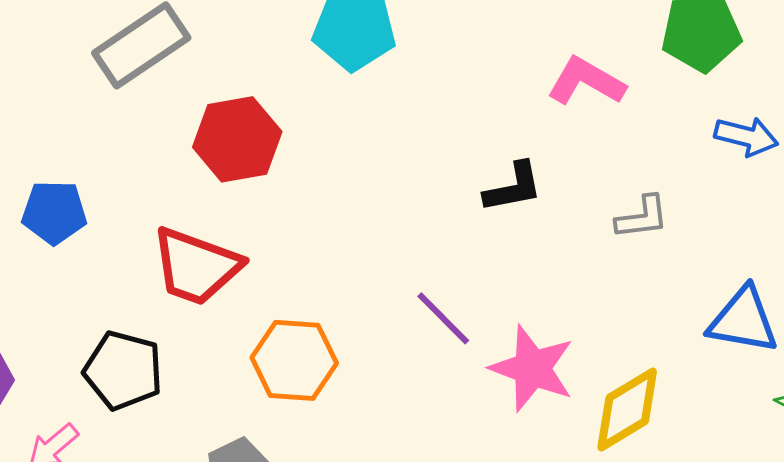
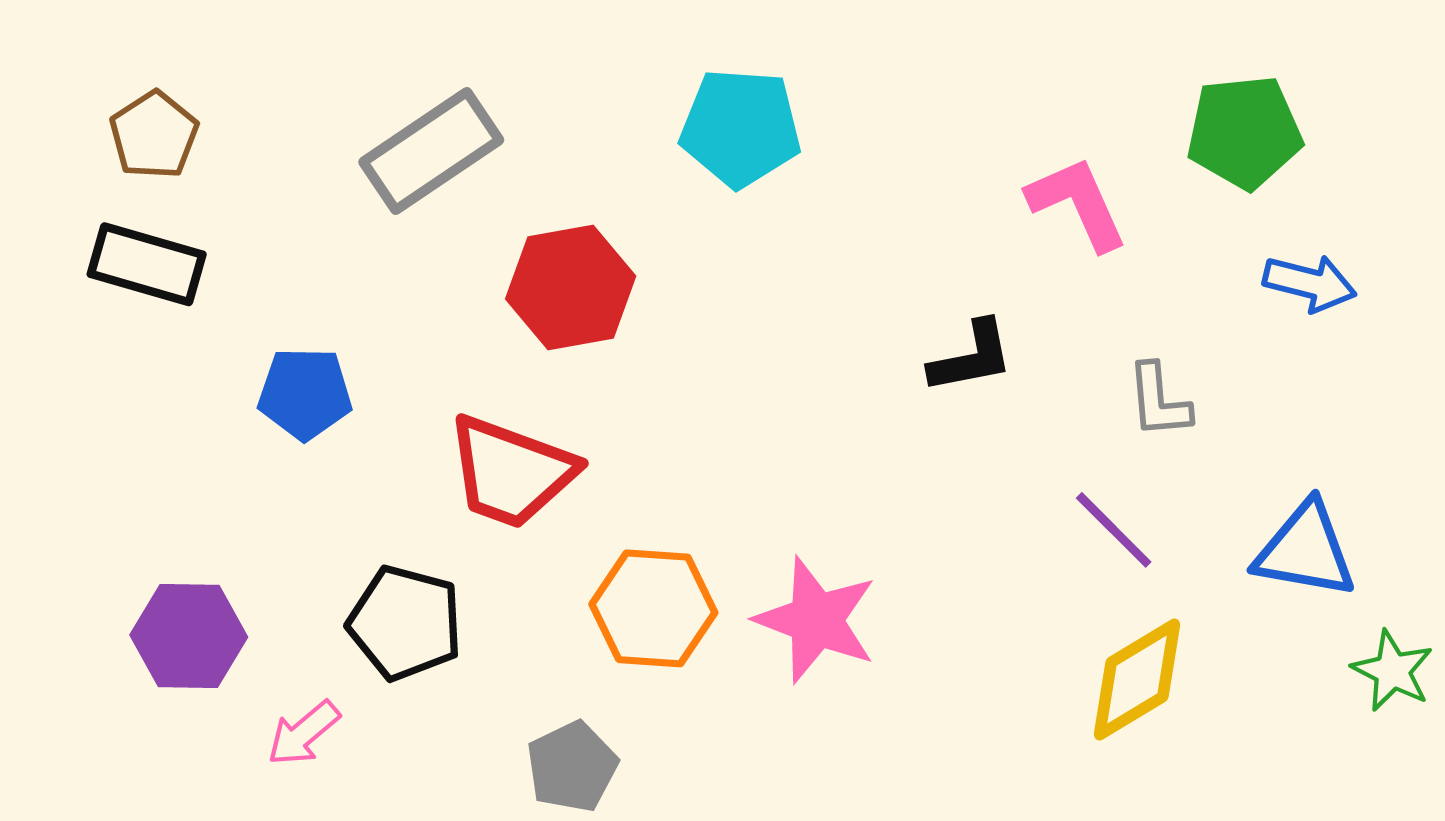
pink L-shape: (586, 81) -> (1077, 203), turned 36
gray L-shape: (642, 217) -> (1159, 401), turned 92
purple line: (443, 318) -> (1114, 530), moved
pink star: (532, 368) -> (816, 620), moved

